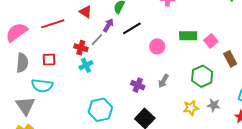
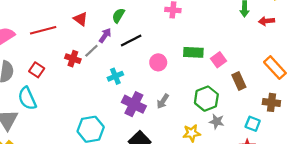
red square: (49, 60) -> (37, 70), turned 32
cyan cross: (86, 65) -> (115, 76), moved
purple cross: (138, 85) -> (134, 104), size x1.5
cyan semicircle: (42, 86) -> (27, 98), turned 55
gray star: (214, 105) -> (217, 121), moved

